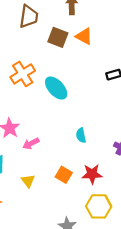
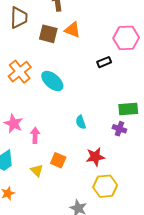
pink arrow: (31, 143) -> (35, 135), turned 126
orange square: (64, 175) -> (58, 160), moved

